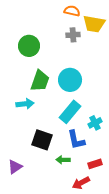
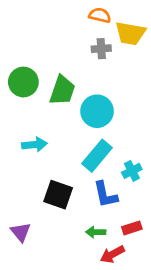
green circle: (29, 46) -> (23, 82), moved
green trapezoid: (40, 81) -> (62, 90), moved
green arrow: (63, 160) -> (96, 232), moved
purple triangle: (15, 167) -> (21, 232), turned -35

